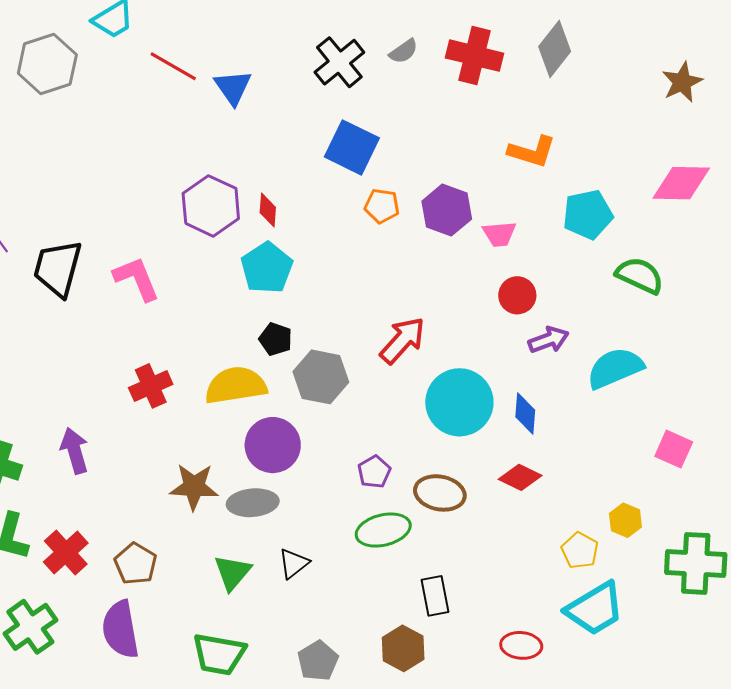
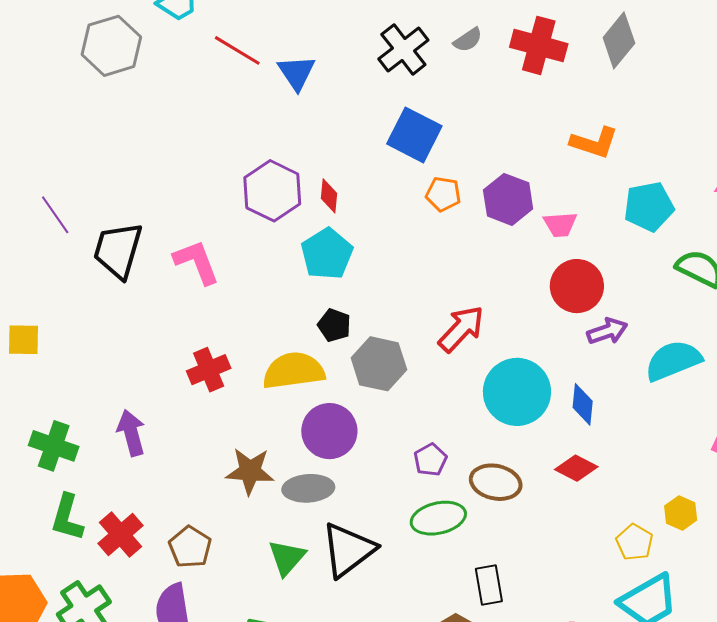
red circle: (517, 295) -> (577, 286), size x1.4
black triangle: (294, 563) -> (348, 550), size x1.8

